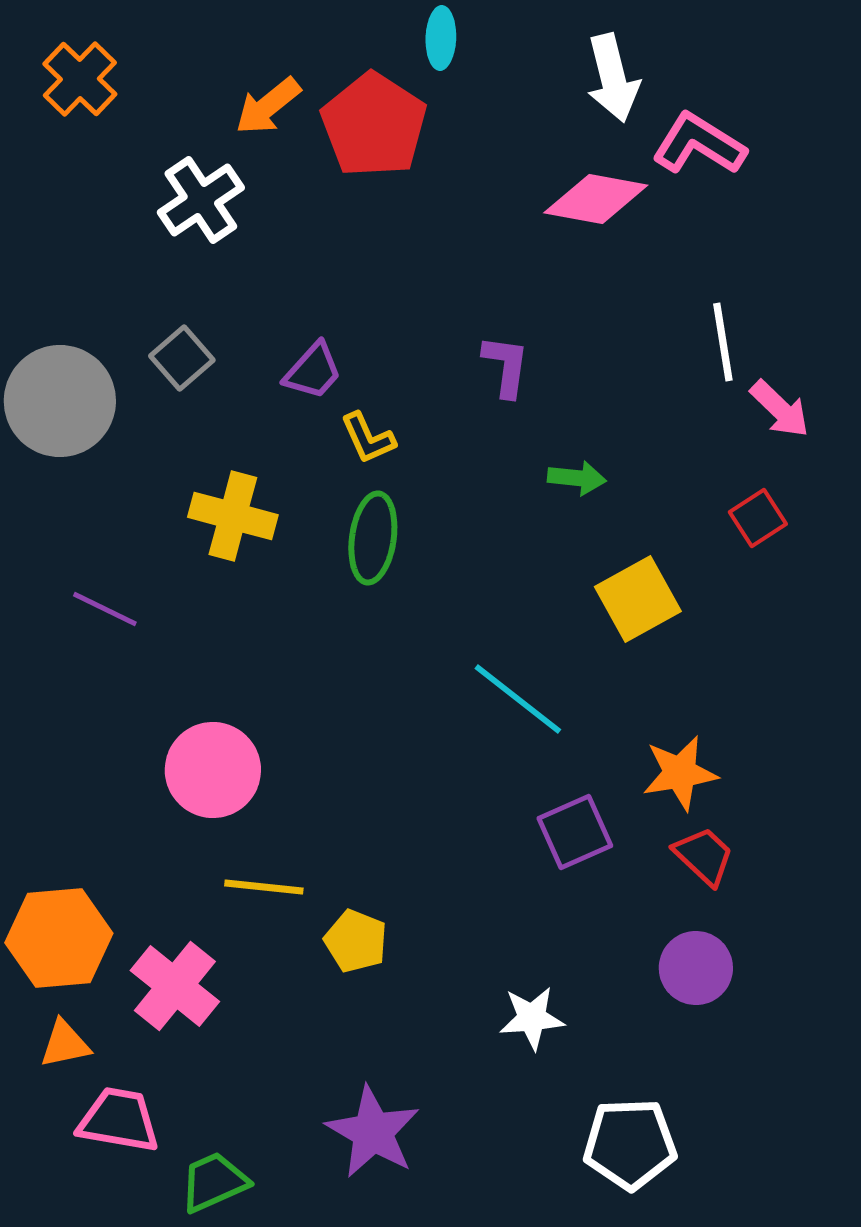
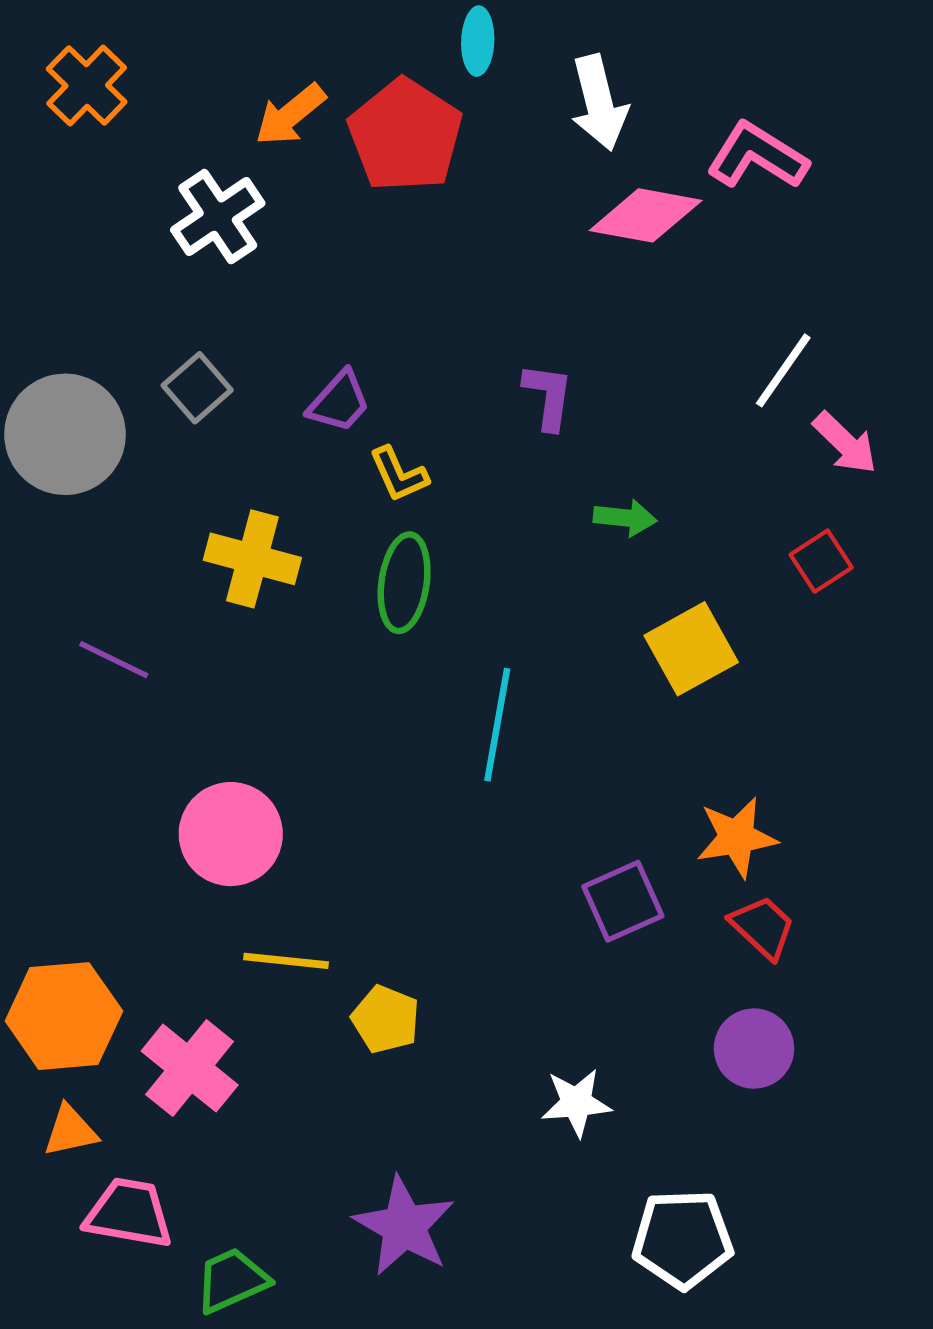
white arrow: (613, 78) -> (599, 103), moved
white line: (723, 342) -> (783, 370), turned 44
cyan line: (518, 699) -> (497, 725), moved, turned 62

